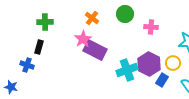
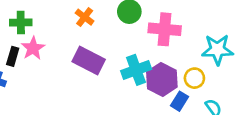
pink cross: (151, 27) -> (165, 29), size x1.6
pink star: (83, 39) -> (33, 48), moved
cyan cross: (127, 70) -> (136, 70), moved

